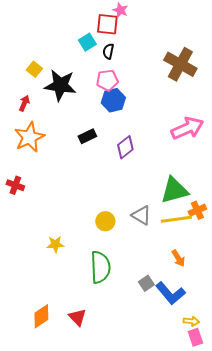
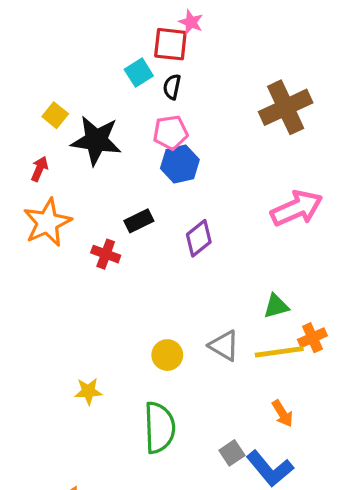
brown cross: (180, 64) -> (286, 107), turned 36
red cross: (15, 185) -> (106, 254), moved
green triangle: (174, 190) -> (276, 306), size x0.6

